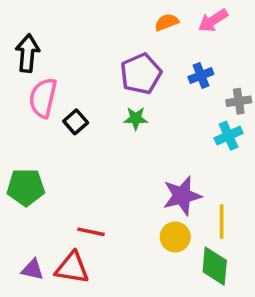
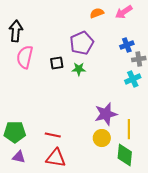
blue cross: (201, 75) -> (127, 45), moved
black square: (76, 122) -> (57, 63), moved, turned 32
green pentagon: (26, 187) -> (15, 132), moved
red triangle: (72, 268) -> (56, 158), moved

